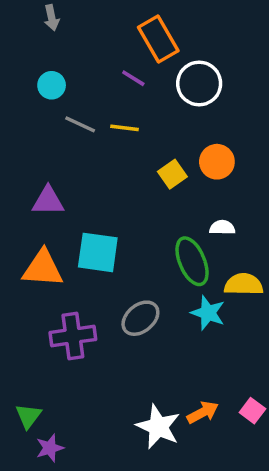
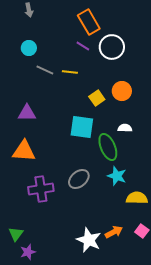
purple line: (133, 78) -> (83, 46), moved
cyan square: (98, 252) -> (82, 127), moved
yellow semicircle: (244, 284) -> (137, 198), moved

